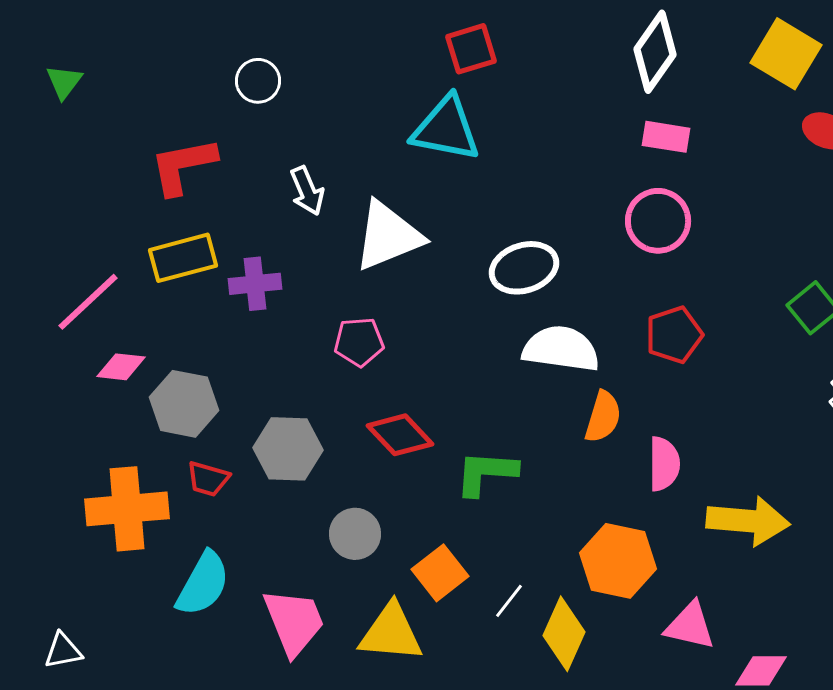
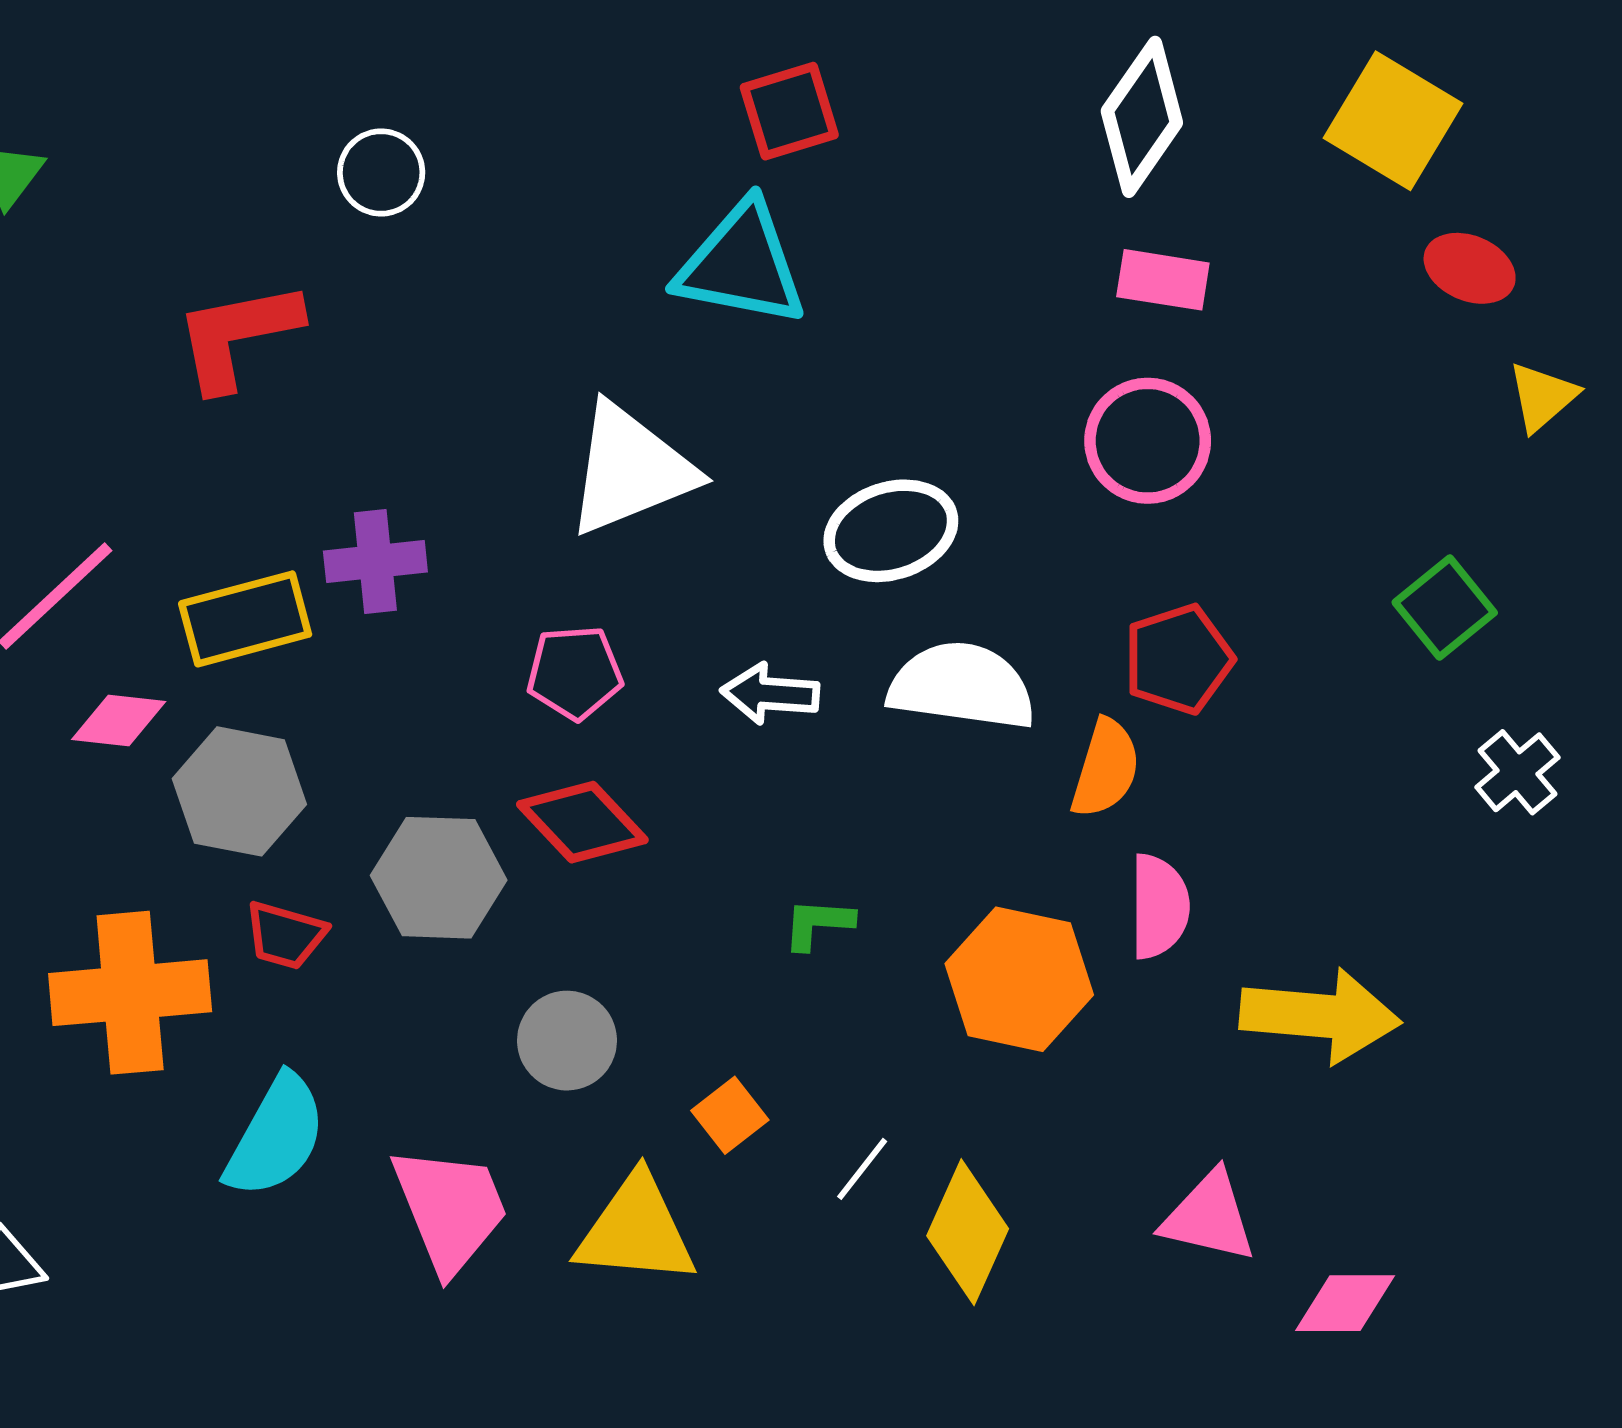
white arrow: (307, 191) -> (770, 694), moved, turned 117
yellow rectangle: (183, 258) -> (245, 619), moved
orange semicircle: (603, 417) -> (1105, 768), moved
red diamond: (400, 435) -> (582, 822), moved
green L-shape: (486, 473) -> (818, 924), size x0.6
orange hexagon: (618, 561) -> (1019, 979), moved
orange square: (440, 573) -> (730, 1115), size x0.7

